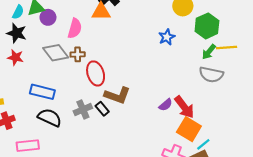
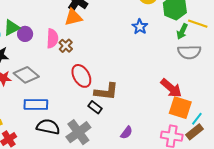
yellow line: (227, 47) -> (198, 24), turned 36
gray diamond: (56, 53) -> (26, 75), moved
brown cross: (78, 54) -> (66, 46), moved, turned -32
purple semicircle: (166, 105) -> (127, 133), moved
gray cross: (83, 110) -> (78, 132), moved, size x1.4

